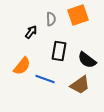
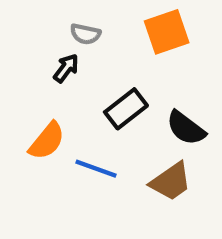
gray semicircle: (51, 19) -> (85, 34), moved, turned 104
black rectangle: (59, 51) -> (126, 109), turned 42

